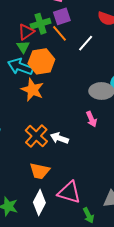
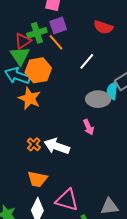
white line: (86, 43) -> (87, 61), moved
green triangle: (23, 47) -> (20, 56), size x1.5
orange cross: (36, 136) -> (34, 144), size x0.6
white arrow: (59, 138) -> (57, 146), size x1.4

